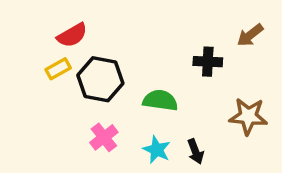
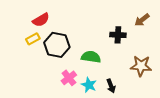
pink cross: (104, 137) -> (69, 78), moved

